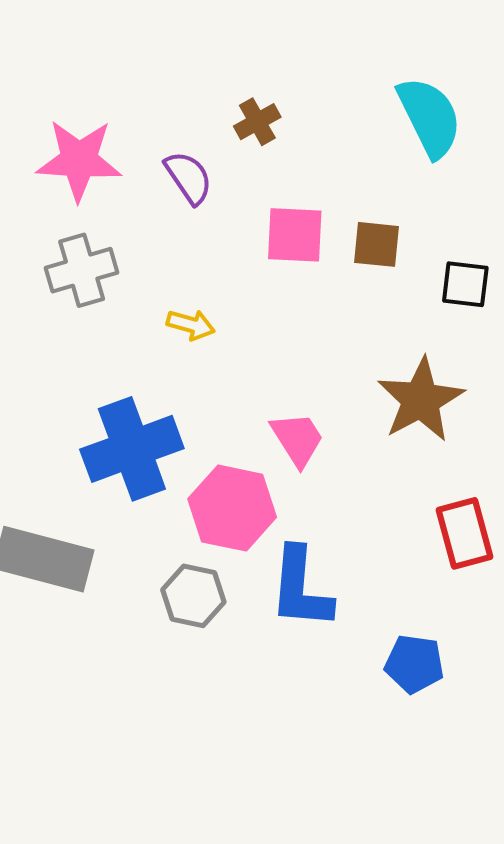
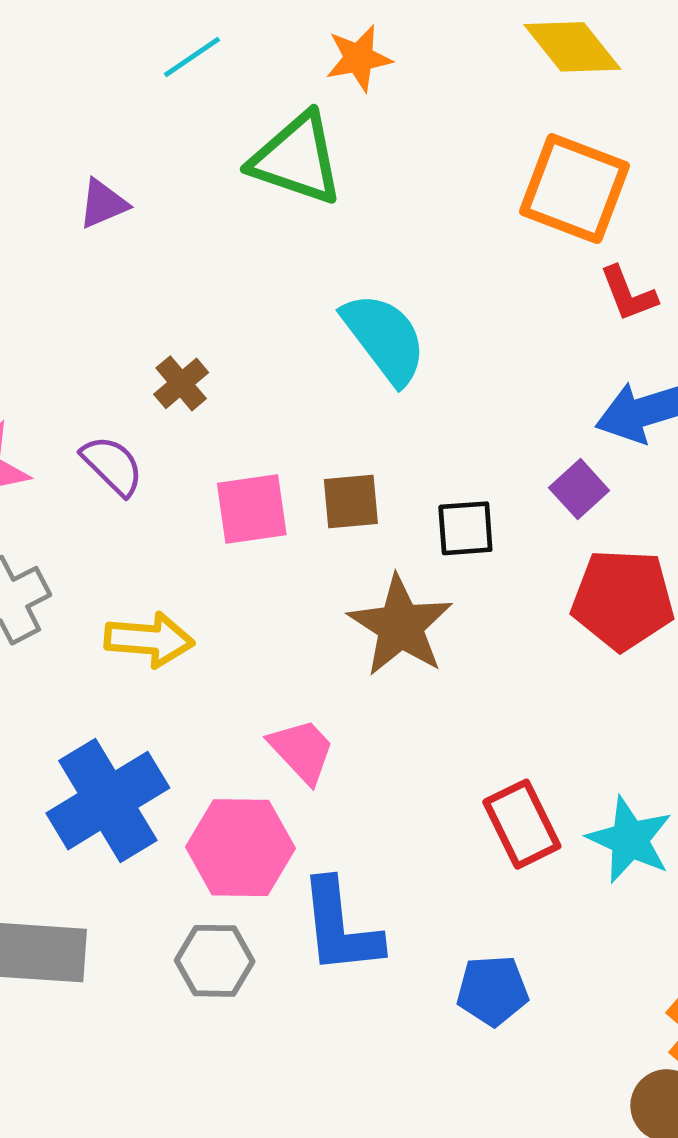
yellow arrow: (191, 325) -> (149, 640), size x1.5
brown star: (421, 400) -> (400, 626), moved

